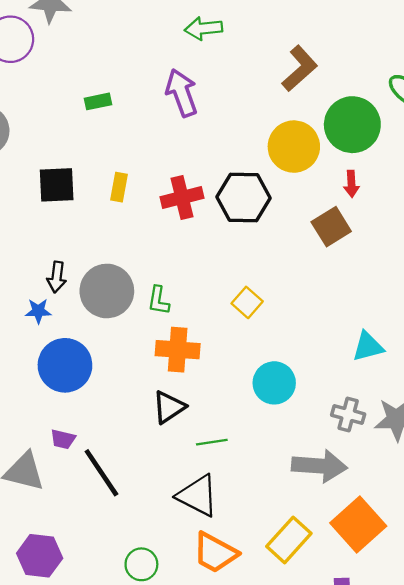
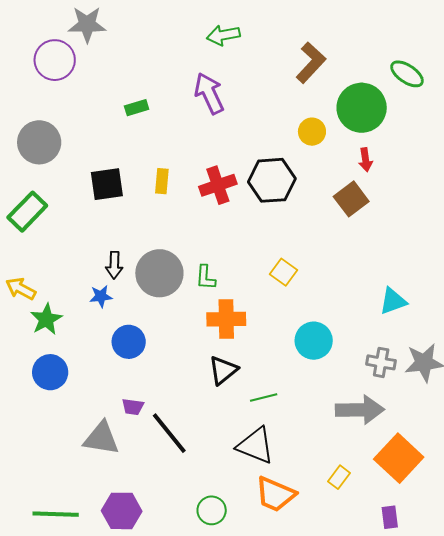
yellow circle: (294, 147) -> (312, 132), size x0.6
blue circle: (65, 365) -> (129, 342), size x0.7
yellow rectangle: (289, 540) -> (339, 477), size x0.6

